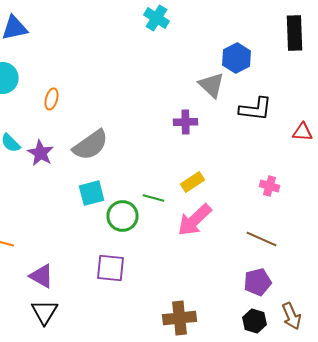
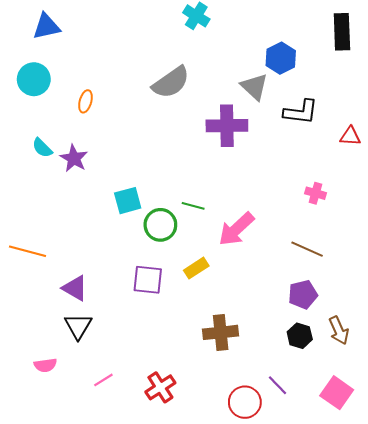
purple cross: (186, 122) -> (227, 126), size x1.6
gray semicircle: (90, 145) -> (171, 82), moved
yellow rectangle: (192, 182) -> (196, 268), moved

